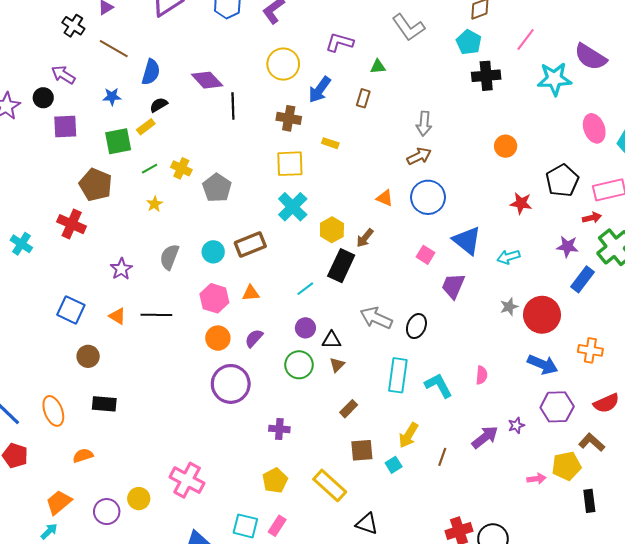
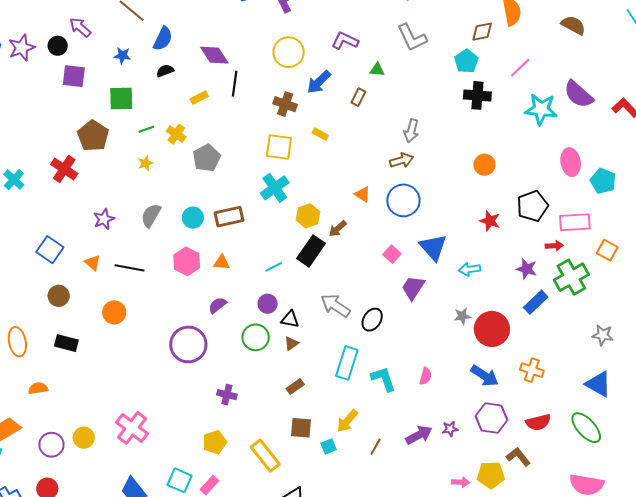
yellow rectangle: (146, 127) -> (199, 98), moved
orange circle: (218, 338) -> (114, 312), moved

